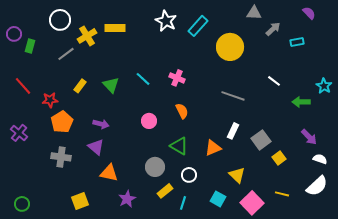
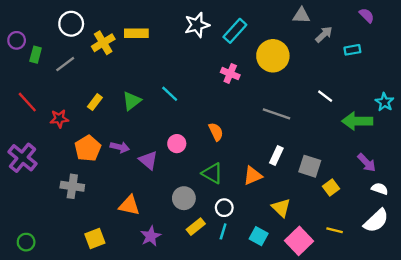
white star: (166, 21) -> (197, 25), turned 30
gray line: (66, 54) -> (65, 64), moved
pink cross: (177, 78) -> (230, 74), moved
green triangle: (111, 85) -> (132, 101), turned 36
green arrow: (301, 102) -> (357, 121), size x1.4
orange pentagon: (62, 122) -> (88, 148), moved
purple cross: (19, 133) -> (22, 158), size x1.4
gray square: (261, 140) -> (310, 166), turned -36
purple triangle: (96, 147) -> (148, 160), moved
cyan line: (183, 203) -> (223, 231), moved

